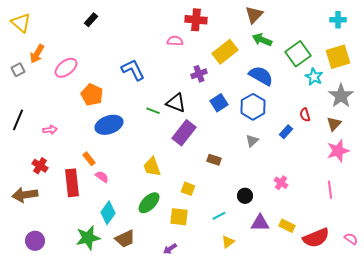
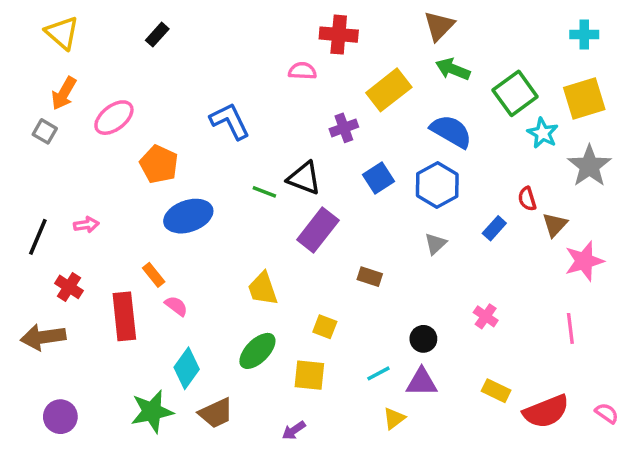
yellow triangle: (21, 23) -> (62, 33), moved
gray square: (18, 70) -> (45, 131), moved, turned -32
black line: (18, 120) -> (38, 237), moved
brown triangle: (334, 124) -> (555, 225), moved
purple triangle: (260, 223) -> (422, 382), moved

